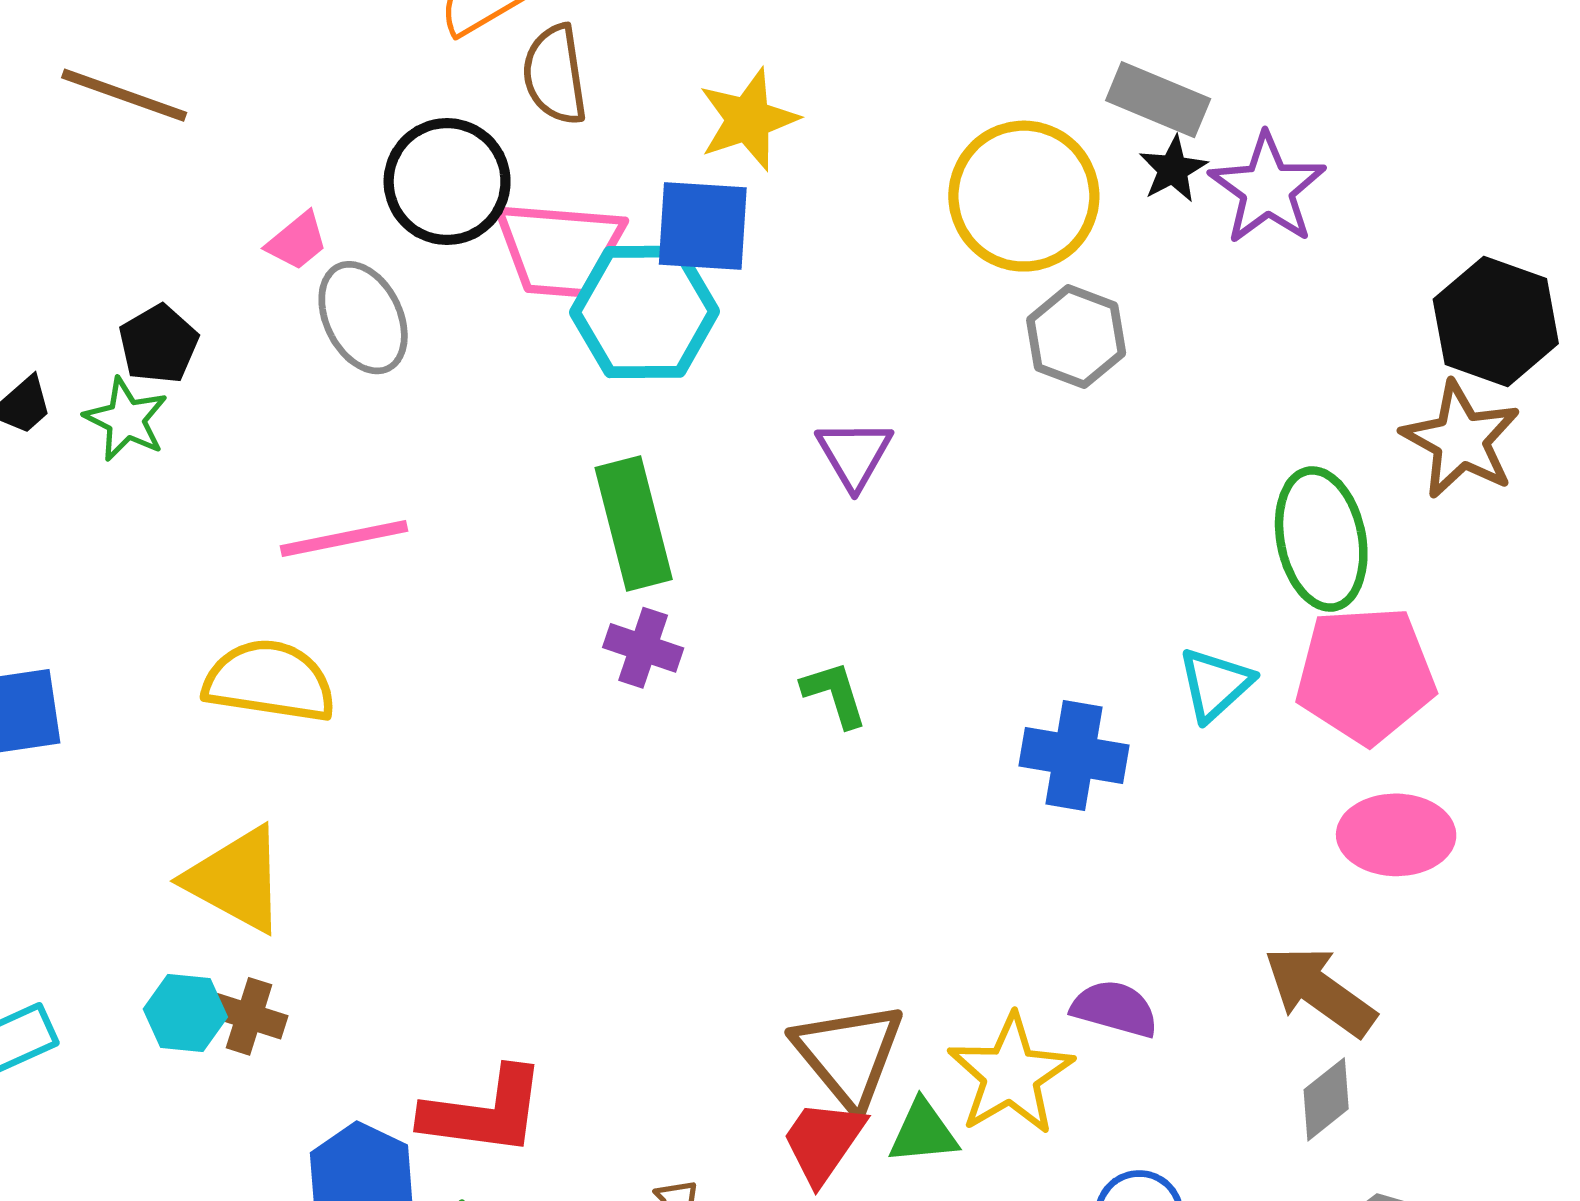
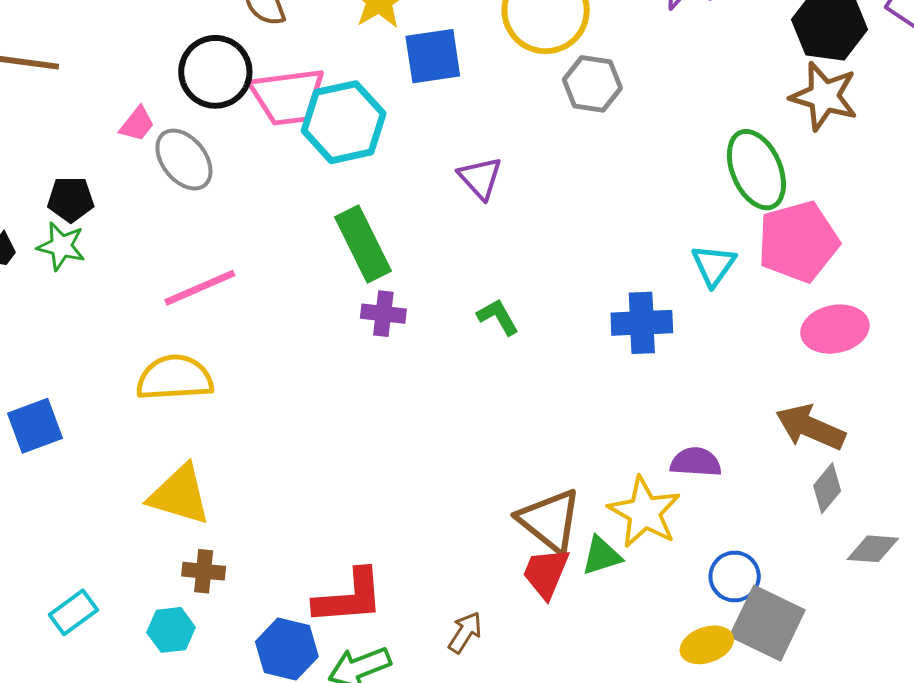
blue square: (703, 226) -> (433, 56), moved
black pentagon: (159, 344) -> (71, 199), turned -30
cyan hexagon: (185, 1013) -> (171, 630), moved

